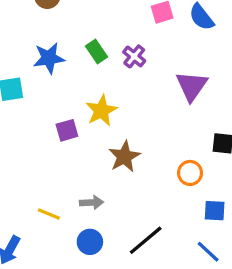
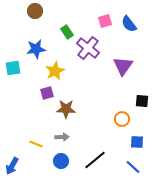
green rectangle: (96, 52) -> (67, 32), moved
purple cross: (134, 56) -> (88, 48), size x1.6
yellow star: (101, 111) -> (55, 71), moved
brown star: (124, 157) -> (66, 109), moved, turned 30

